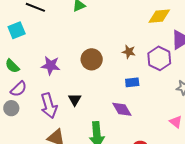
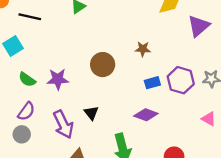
purple hexagon: (159, 58) -> (181, 80), moved
green semicircle: (12, 66) -> (27, 79), moved
purple diamond: (122, 109) -> (146, 115), turned -30

